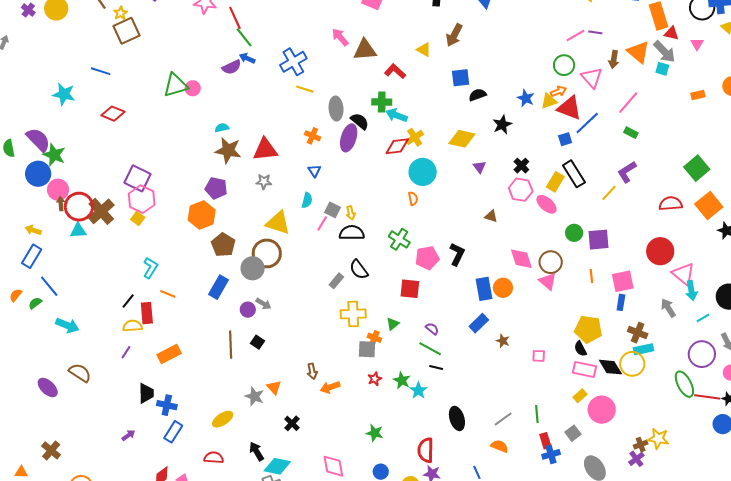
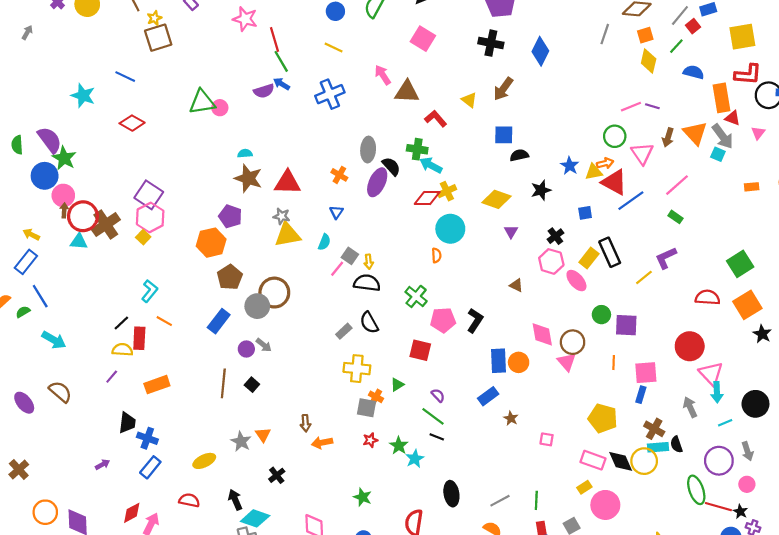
yellow line: (305, 89) -> (334, 47), moved
blue square: (565, 139) -> (585, 213), moved
yellow triangle: (278, 223) -> (288, 235), moved, turned -36
black semicircle: (580, 349) -> (676, 444), moved

